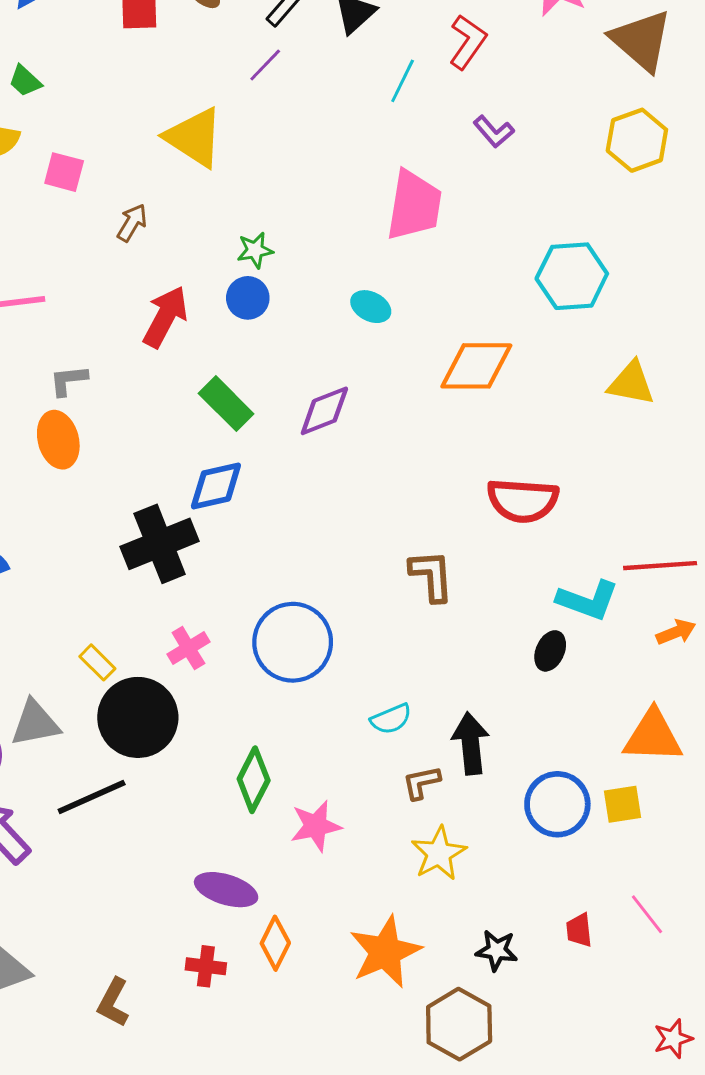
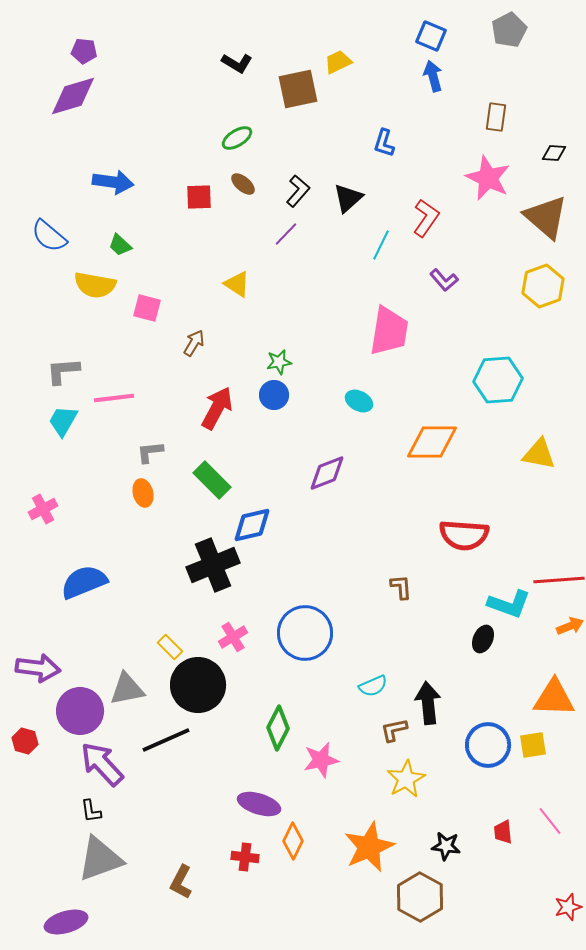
yellow triangle: (194, 137) -> (237, 284), size x0.6
green rectangle: (226, 404) -> (212, 480), moved
orange ellipse: (58, 440) -> (143, 493), size x0.7
brown L-shape: (432, 576) -> (401, 587), size x0.7

